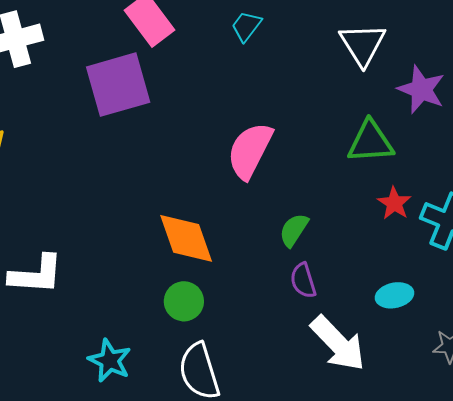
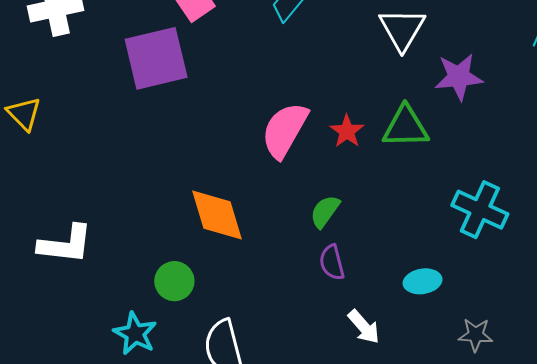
purple star: (421, 89) -> (459, 77), turned -30
red star: (394, 203) -> (347, 131), moved
green circle: (184, 301) -> (174, 281), moved
white arrow: (338, 343) -> (364, 327), size x0.6

